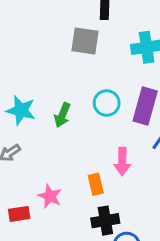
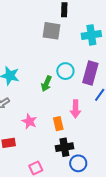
green arrow: (62, 115) -> (46, 84), moved
pink star: (50, 196) -> (29, 121), moved

